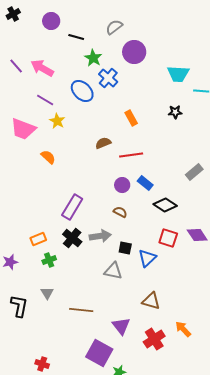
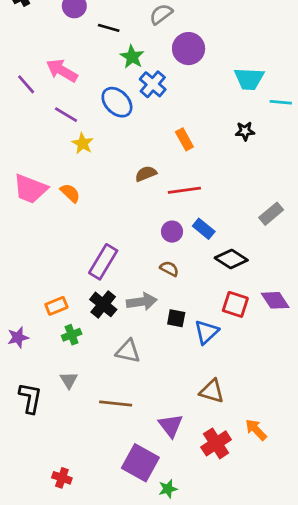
purple line: (16, 66) -> (26, 84), moved
pink trapezoid: (23, 129) -> (30, 189), moved
gray triangle: (113, 271) -> (128, 351), moved

